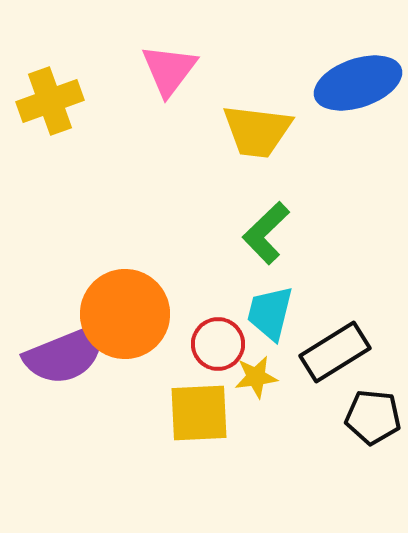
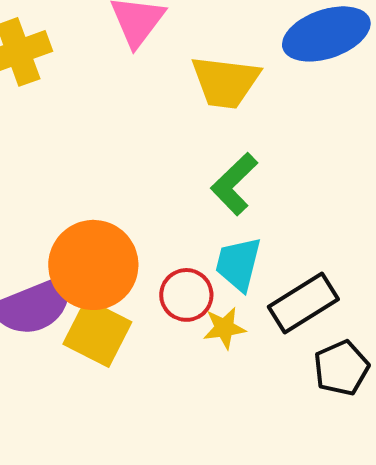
yellow square: (199, 413) -> (97, 333), moved, turned 30
black pentagon: (373, 417) -> (341, 368), turned -30

